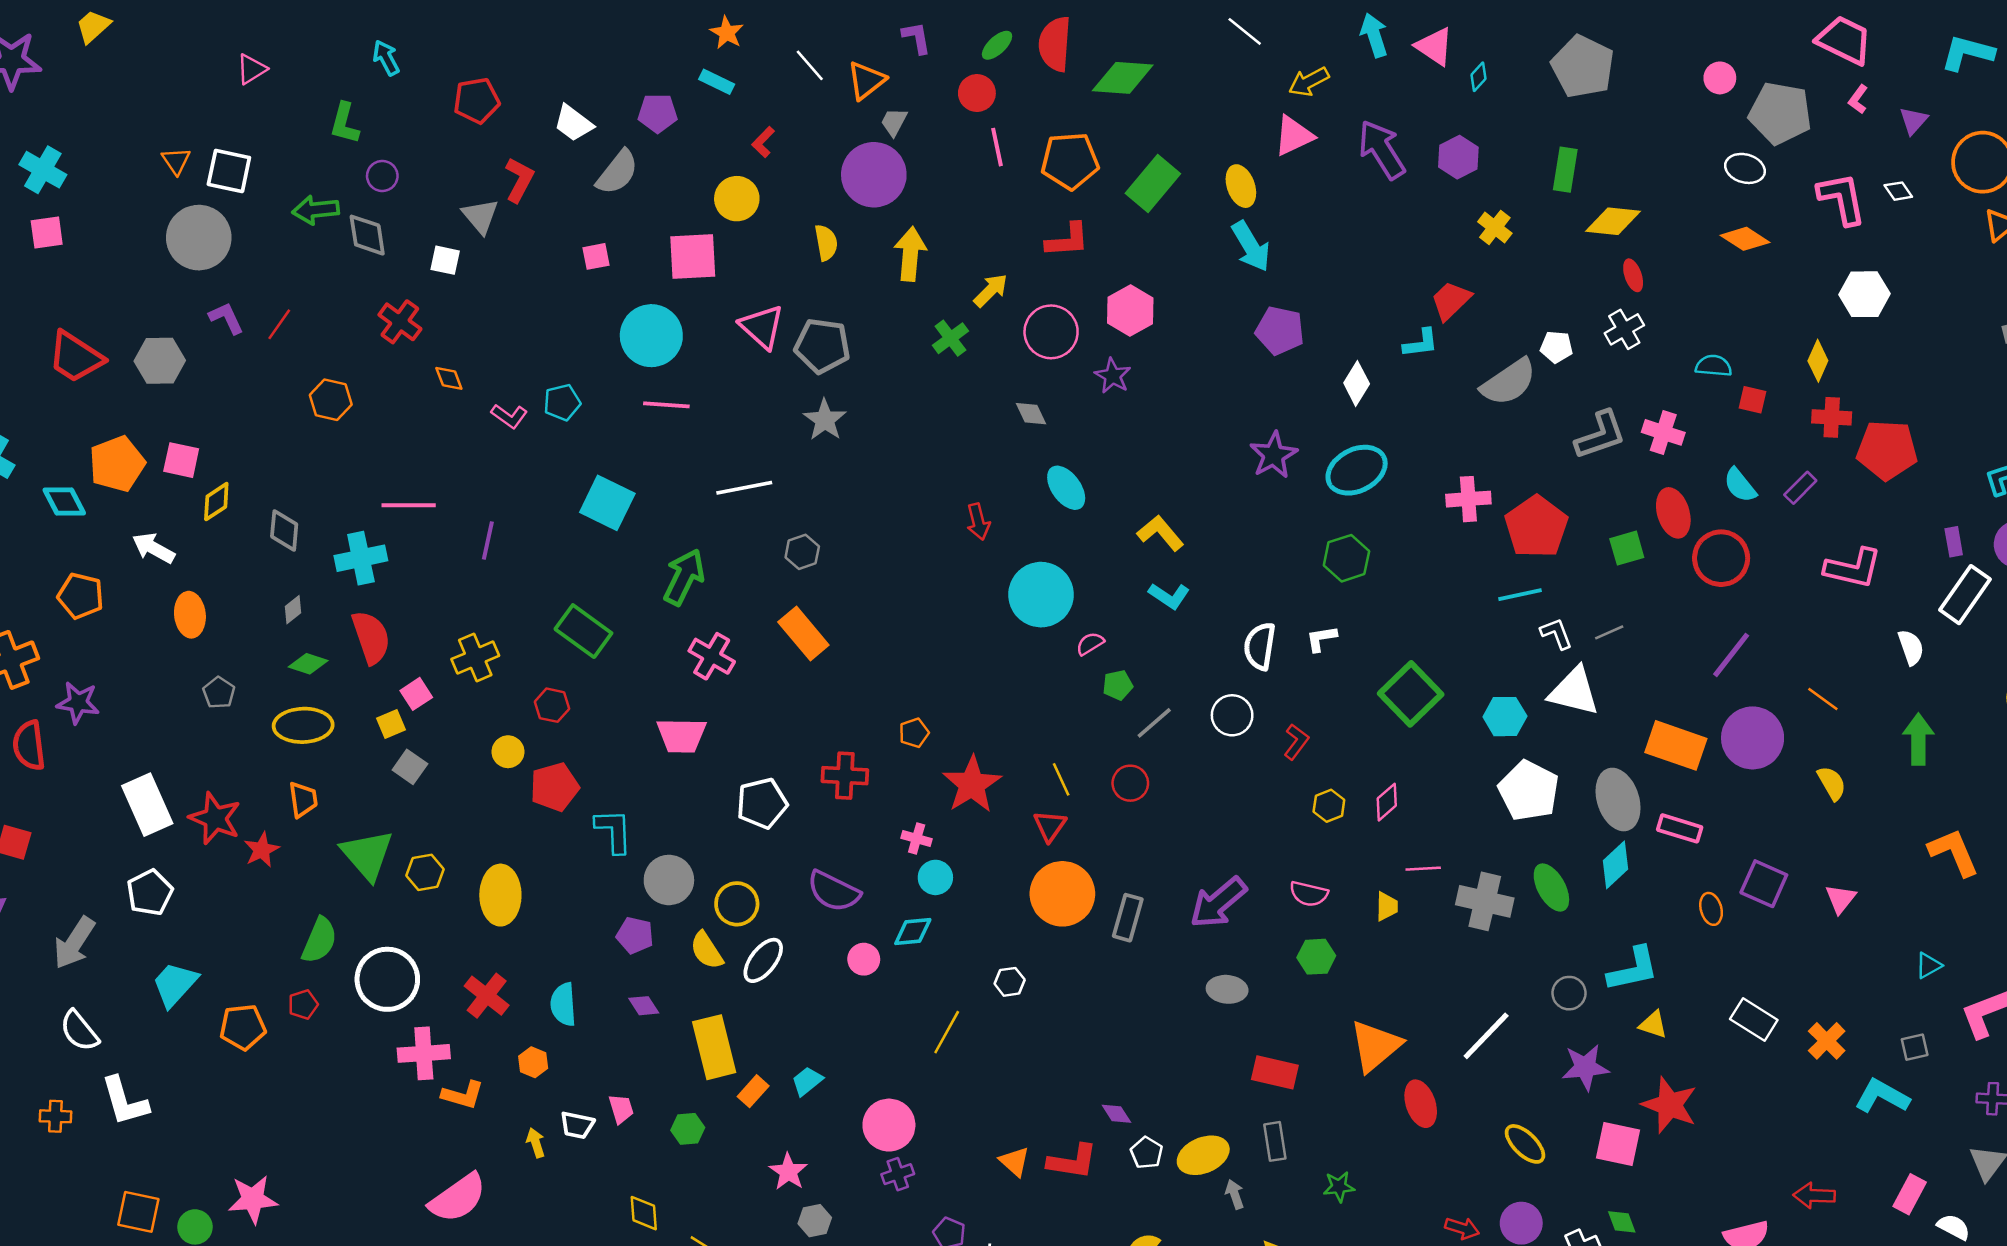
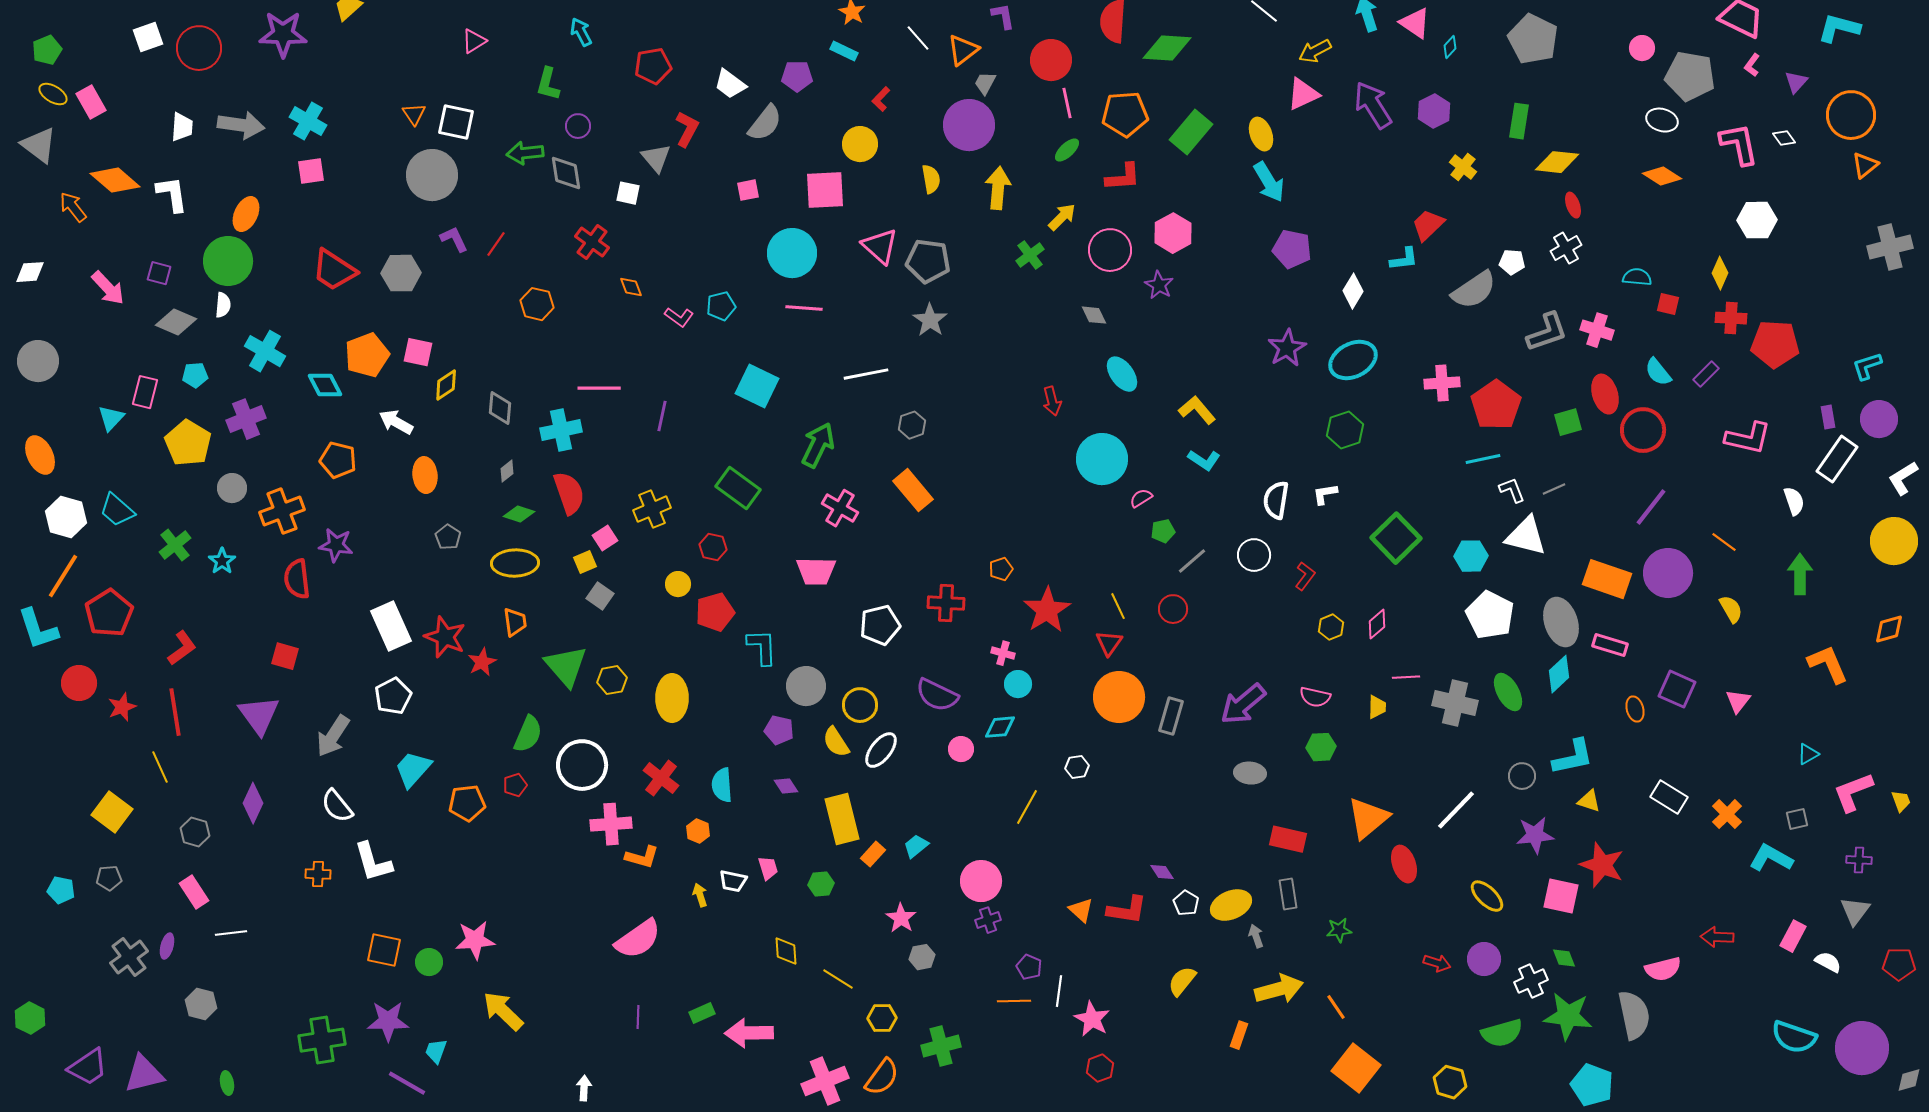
green ellipse: (997, 45) -> (1067, 150), moved
red circle: (977, 93) -> (1051, 60), size x1.4

